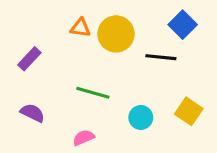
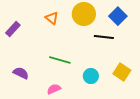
orange triangle: (80, 28) -> (52, 18), turned 32
yellow circle: (116, 34) -> (84, 14), moved
purple rectangle: (29, 59) -> (13, 29), moved

